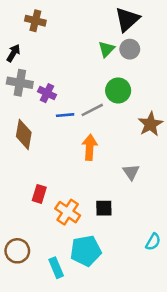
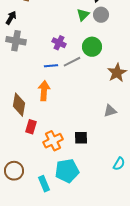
purple cross: (47, 93) -> (59, 43), moved
brown diamond: (24, 134) -> (19, 105), moved
orange arrow: (90, 147) -> (44, 91), moved
gray triangle: (131, 172) -> (110, 111), moved, turned 48
orange cross: (68, 212) -> (53, 141), turned 30

